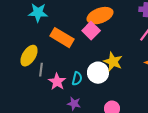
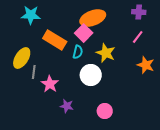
yellow star: (113, 62) -> (106, 53), moved
cyan semicircle: (77, 79) -> (78, 52), moved

